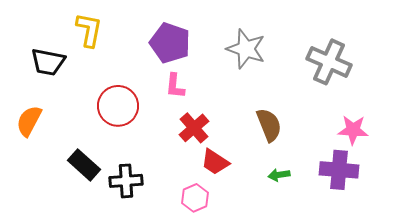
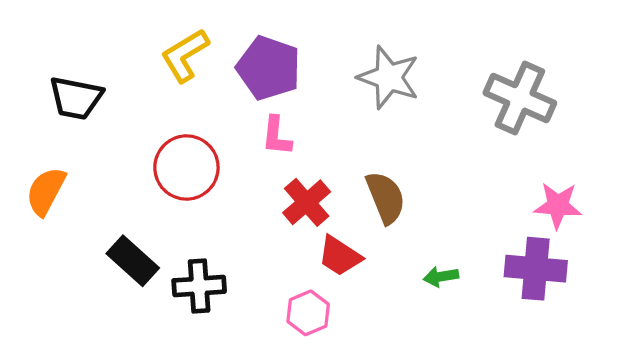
yellow L-shape: (89, 30) -> (185, 55), moved, turned -132
brown semicircle: (269, 125) -> (386, 198), moved

